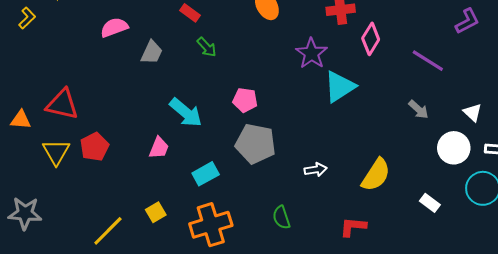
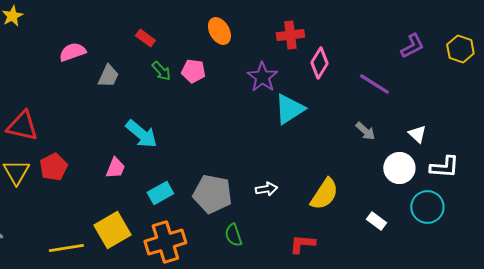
pink pentagon: (245, 100) -> (193, 71), moved
gray pentagon: (255, 144) -> (212, 194), moved
yellow square: (156, 212) -> (112, 230), size x1.8
yellow line: (108, 231) -> (66, 248), turned 36

